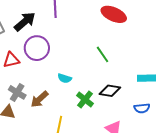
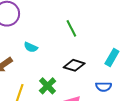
cyan rectangle: (147, 78) -> (112, 58), turned -66
green cross: (85, 100) -> (48, 86), moved

